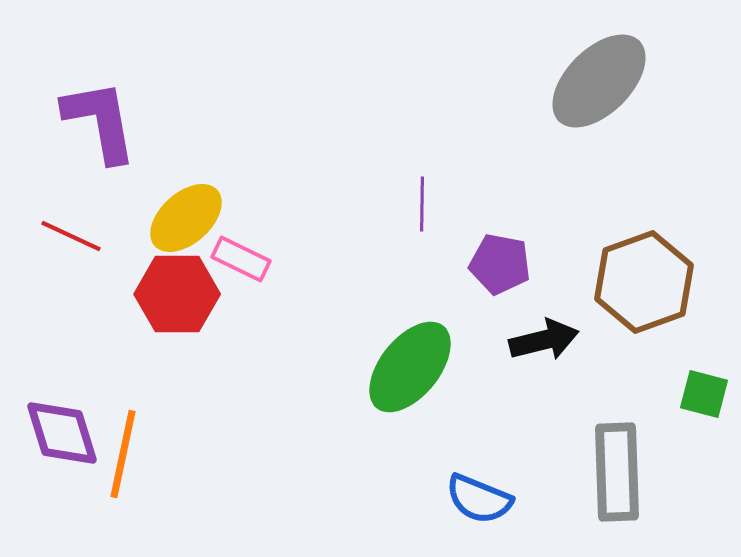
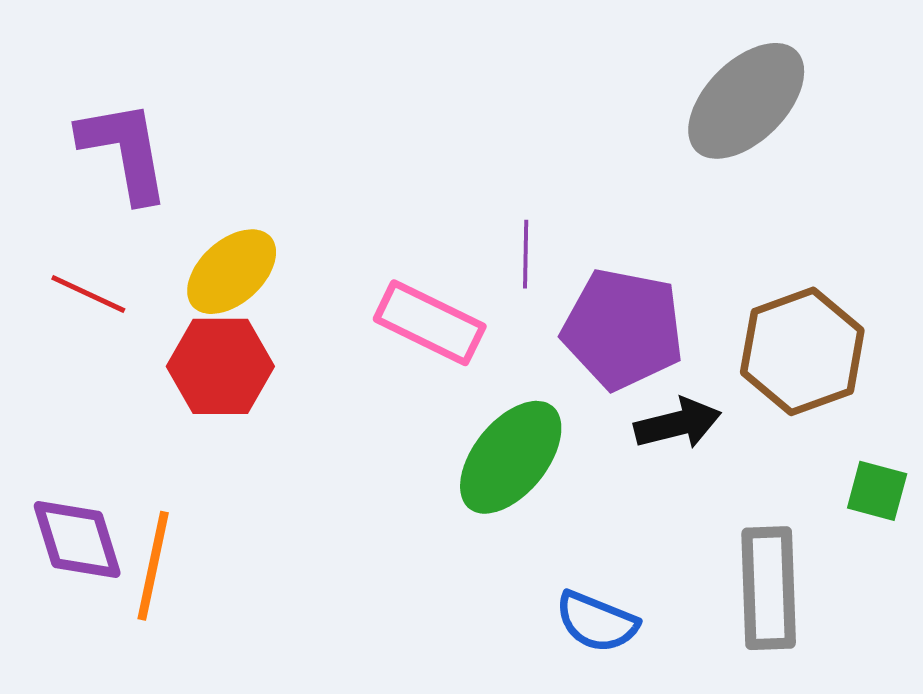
pink rectangle: (241, 259) -> (430, 323), moved, size x1.5
purple pentagon: (500, 264) -> (623, 329), size x1.6

